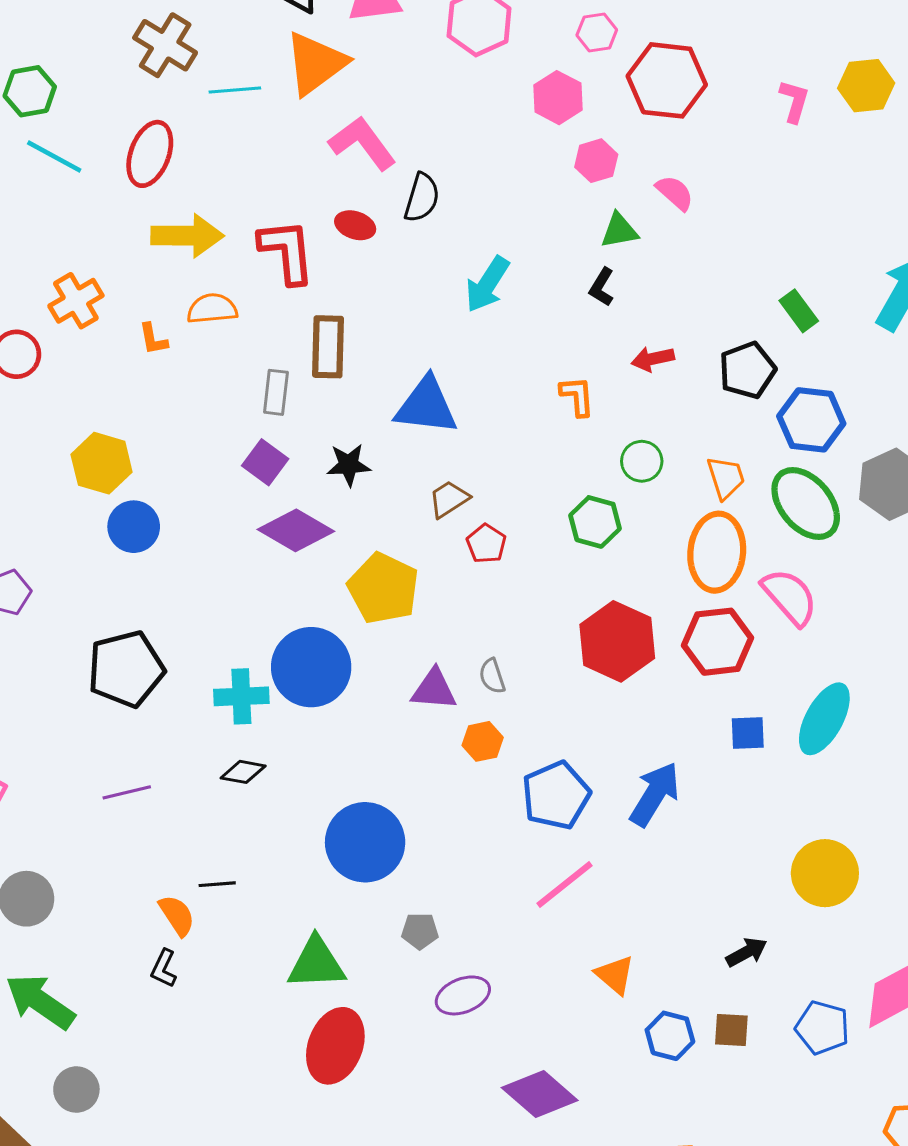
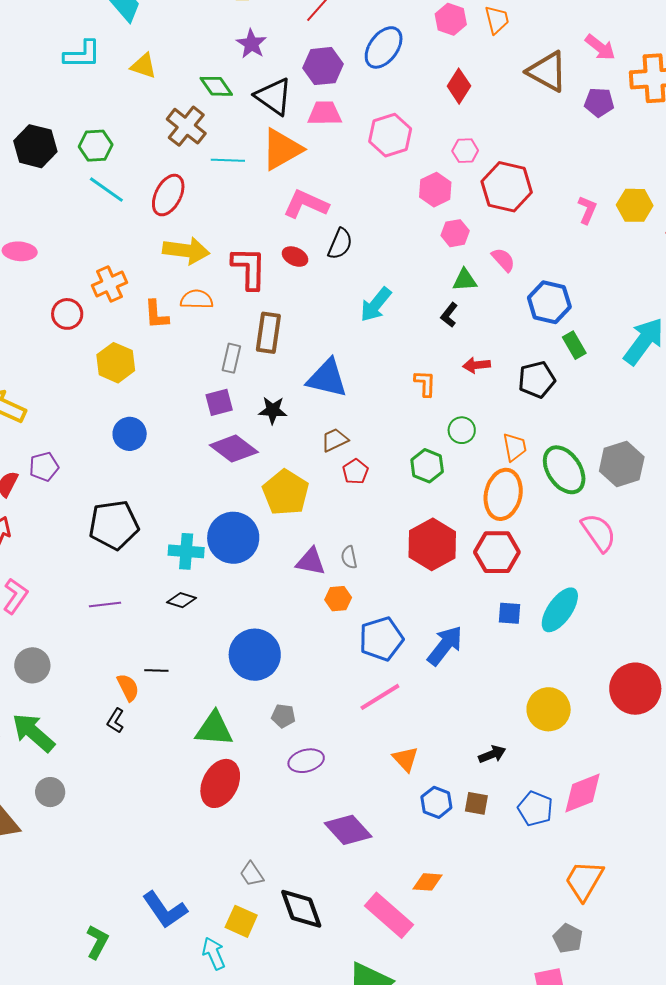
pink L-shape: (362, 143) -> (306, 204), turned -36
orange L-shape: (153, 339) -> (156, 315), size x1.4
blue hexagon: (811, 420) -> (549, 302), moved
purple square: (265, 462) -> (219, 402), turned 32
yellow hexagon: (102, 463) -> (116, 363), moved
pink semicircle: (790, 597) -> (599, 532), moved

